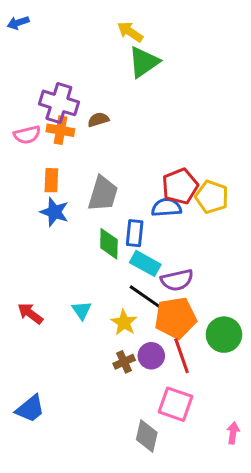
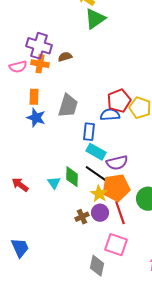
green diamond: (109, 244) -> (72, 177), moved
yellow star: (124, 322) -> (99, 194), moved
blue trapezoid: (30, 409) -> (20, 248), turned -75

